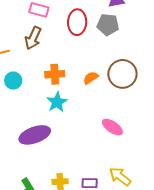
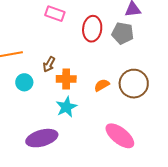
brown arrow: (33, 38) -> (49, 64), moved, size x0.7
pink ellipse: (112, 127) -> (120, 136), size x1.4

